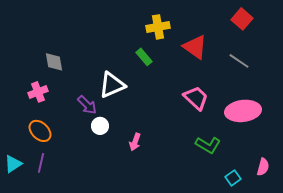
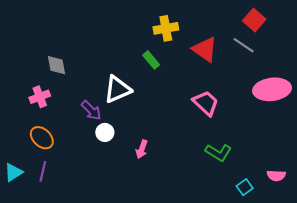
gray line: (239, 61) -> (244, 45), moved
pink ellipse: (243, 111) -> (272, 89), moved
pink semicircle: (263, 167) -> (276, 176), turned 78

